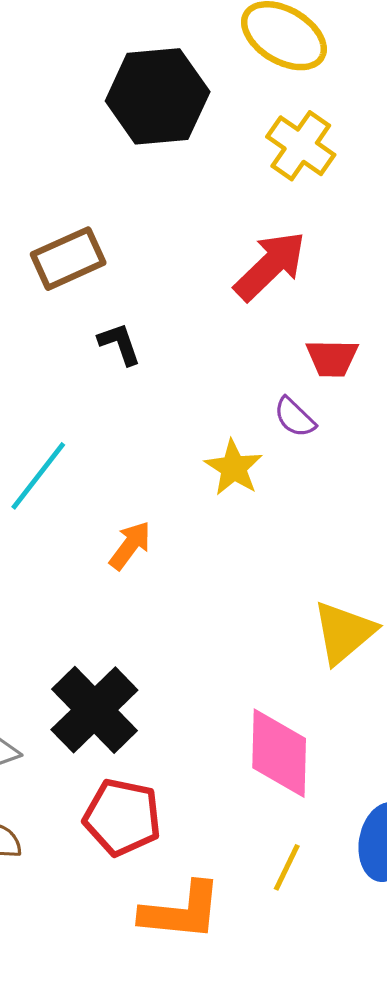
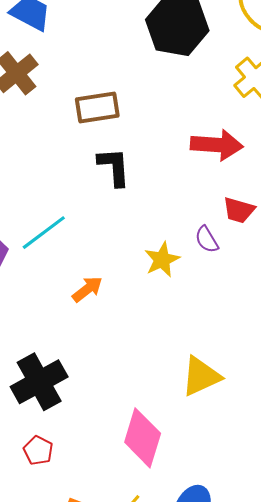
red arrow: (270, 266) -> (217, 145), turned 33
black L-shape: (120, 344) -> (114, 167), size x1.4
red pentagon: (122, 817) -> (38, 450), size x0.6

